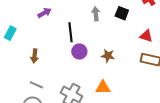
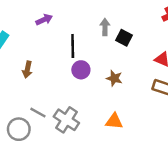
black square: (122, 13) -> (124, 38), moved
gray line: (36, 85) -> (38, 113), moved
orange triangle: (103, 87) -> (114, 121), moved

